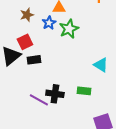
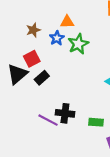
black rectangle: (34, 60) -> (42, 78), turned -32
green rectangle: (84, 91) -> (96, 122), moved

